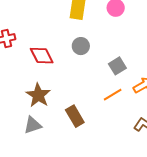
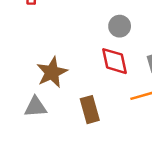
red diamond: (42, 56) -> (115, 61), moved

